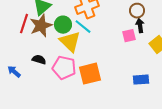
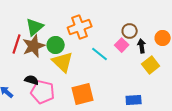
black arrow: (140, 26) -> (142, 46), moved
cyan line: (83, 27) -> (100, 54), moved
pink square: (129, 36) -> (122, 45), moved, turned -32
pink pentagon: (64, 68) -> (43, 92), moved

